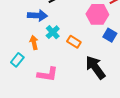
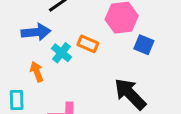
orange rectangle: (74, 42) -> (88, 44), moved
cyan rectangle: (17, 60) -> (17, 100), turned -32

